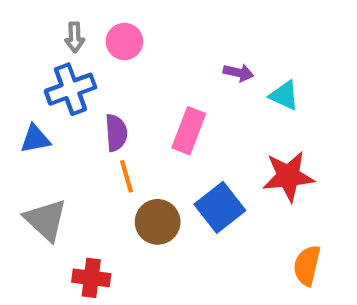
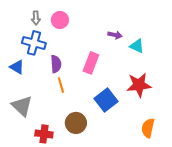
blue cross: (71, 89) -> (34, 43), turned 35
blue triangle: (35, 139) -> (17, 67), turned 42
brown circle: (158, 222) -> (76, 123), moved

